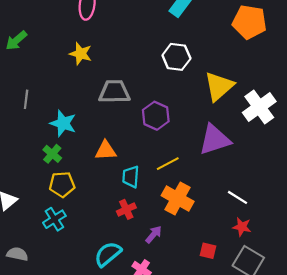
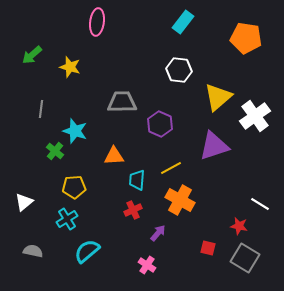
yellow star: (81, 54) -> (70, 67), moved
green cross: (52, 154) -> (55, 151), moved
white line: (237, 197) -> (260, 204), moved
cyan semicircle: (108, 254) -> (87, 251), moved

